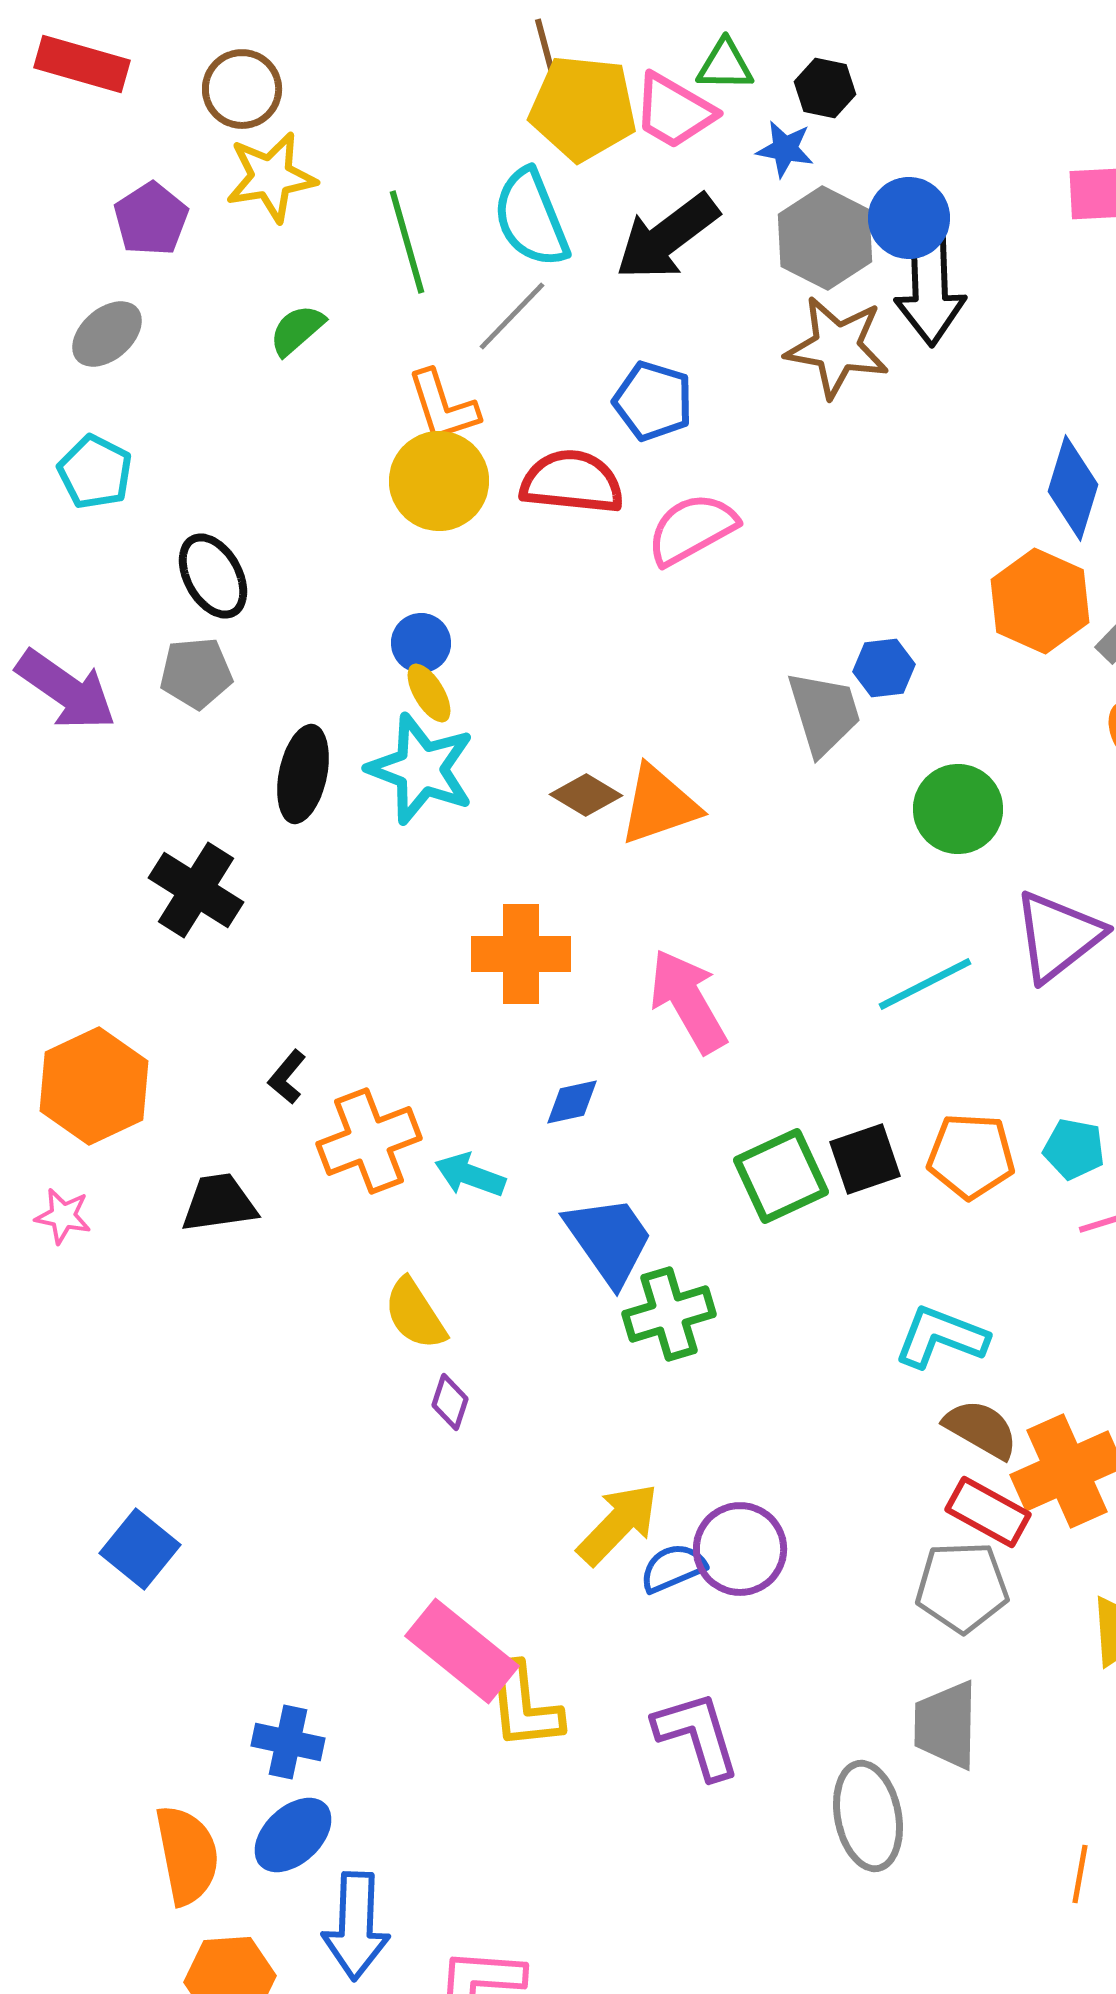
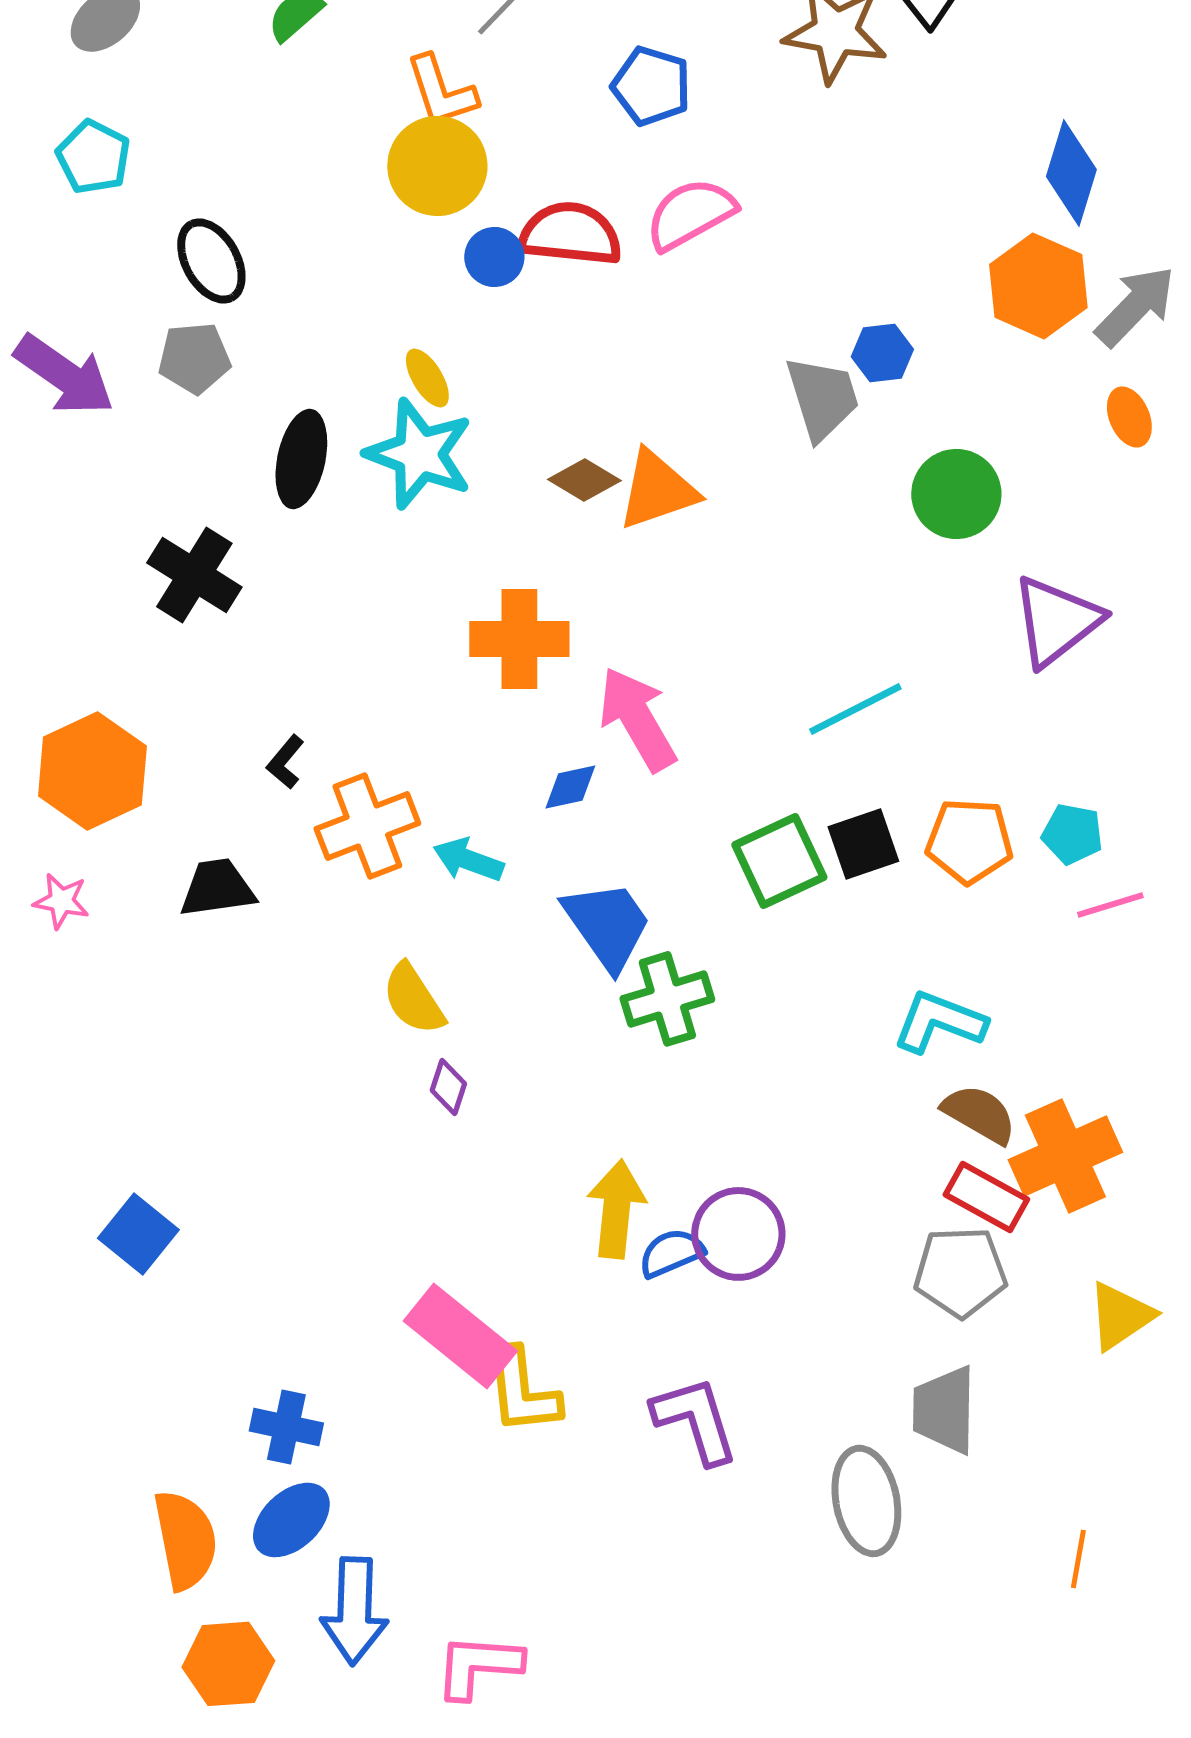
red semicircle: (572, 482) -> (570, 234), moved
blue circle: (421, 643) -> (494, 257), moved
cyan line: (925, 984) -> (855, 709), moved
pink arrow: (688, 1001) -> (637, 719), moved
yellow arrow: (618, 1524) -> (616, 1209), turned -38

